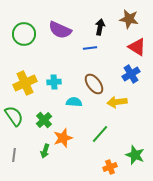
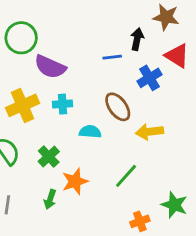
black arrow: (100, 27) -> (137, 39), moved
purple semicircle: (60, 30) -> (50, 67), moved
blue cross: (131, 74) -> (149, 78), moved

